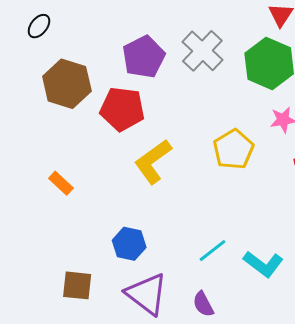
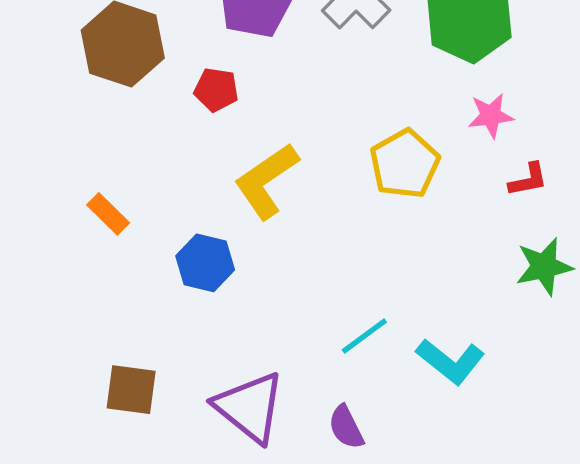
red pentagon: (122, 109) -> (216, 90), size x0.6
blue hexagon: (129, 244) -> (205, 263), moved

